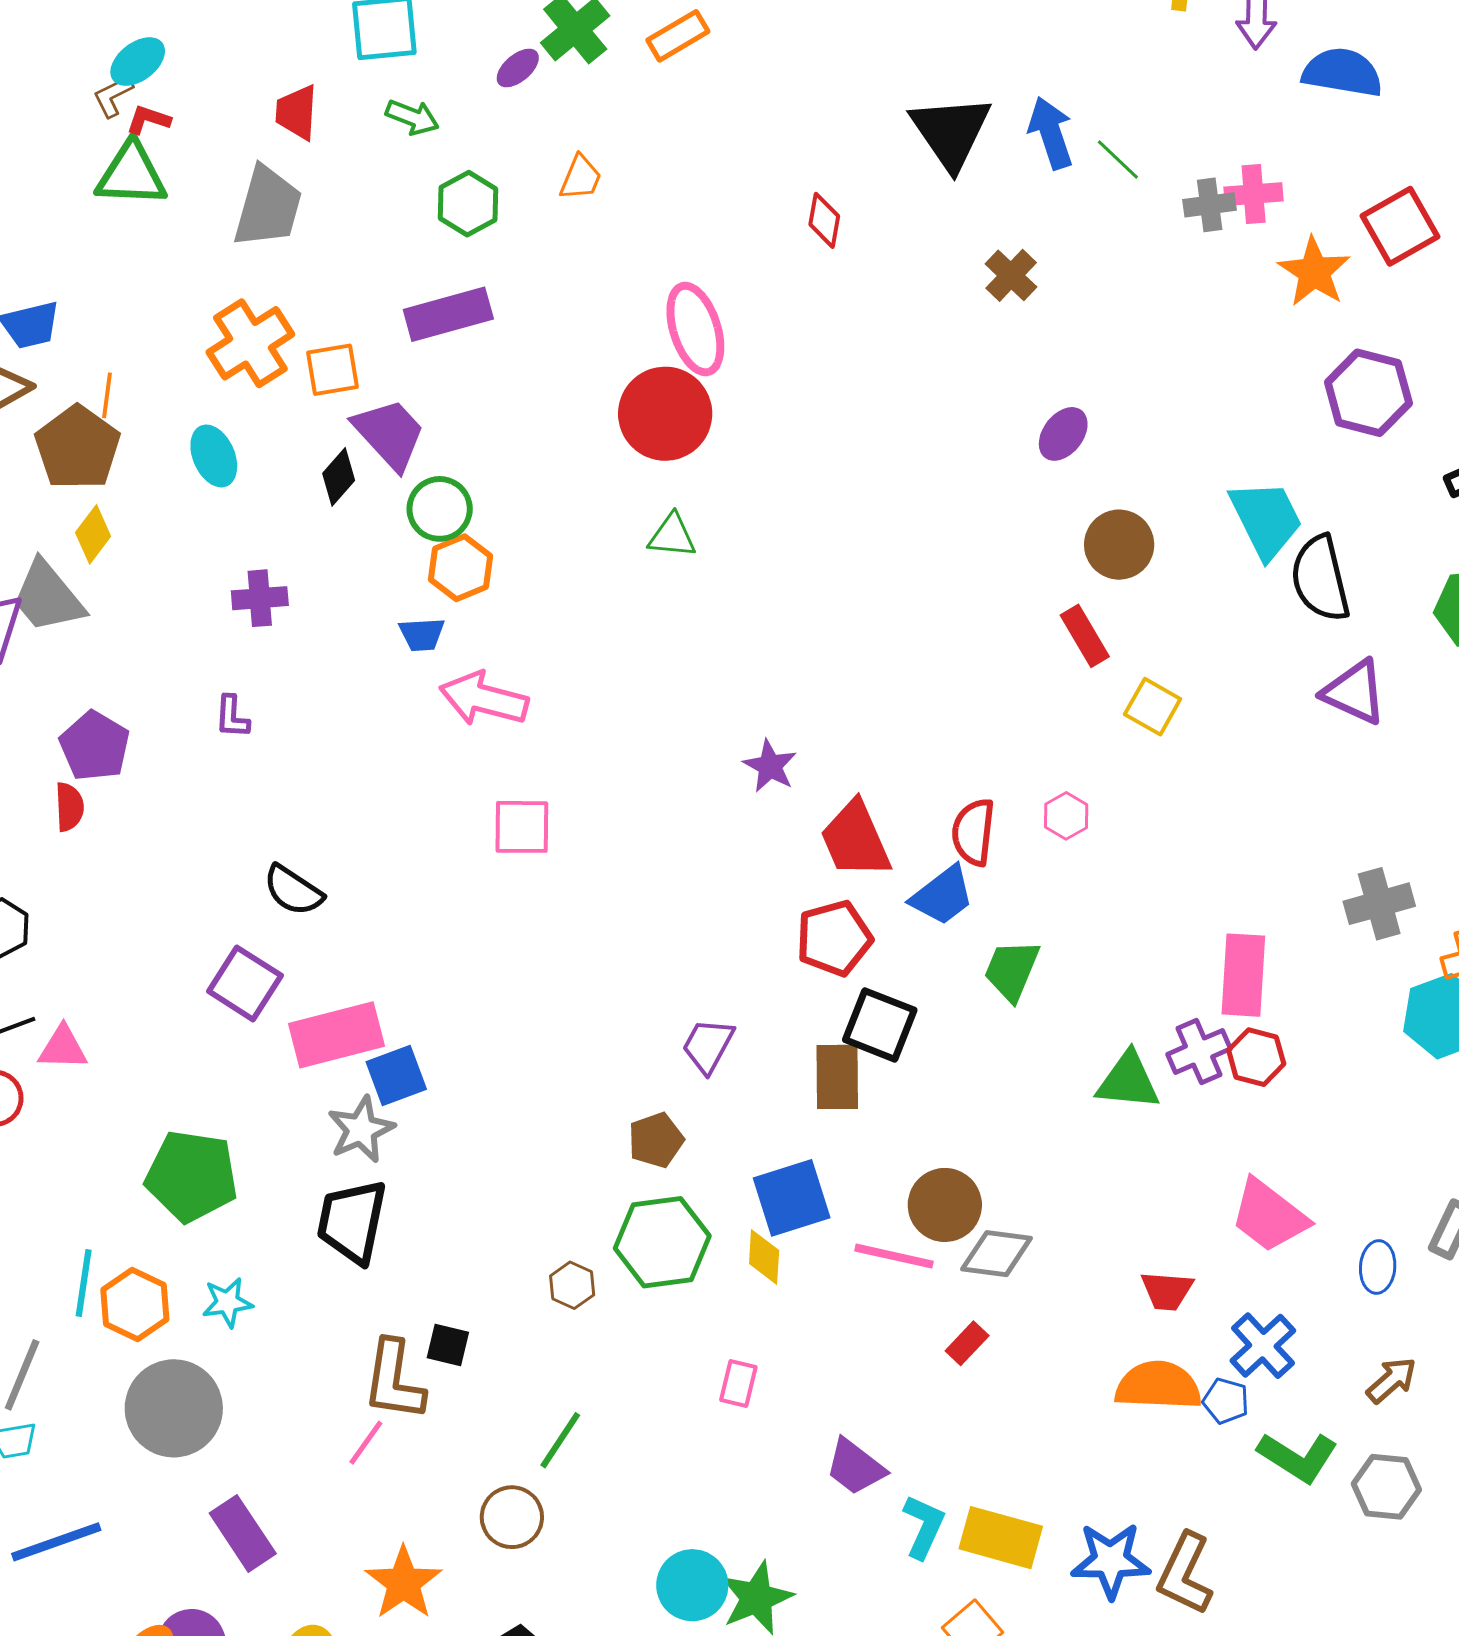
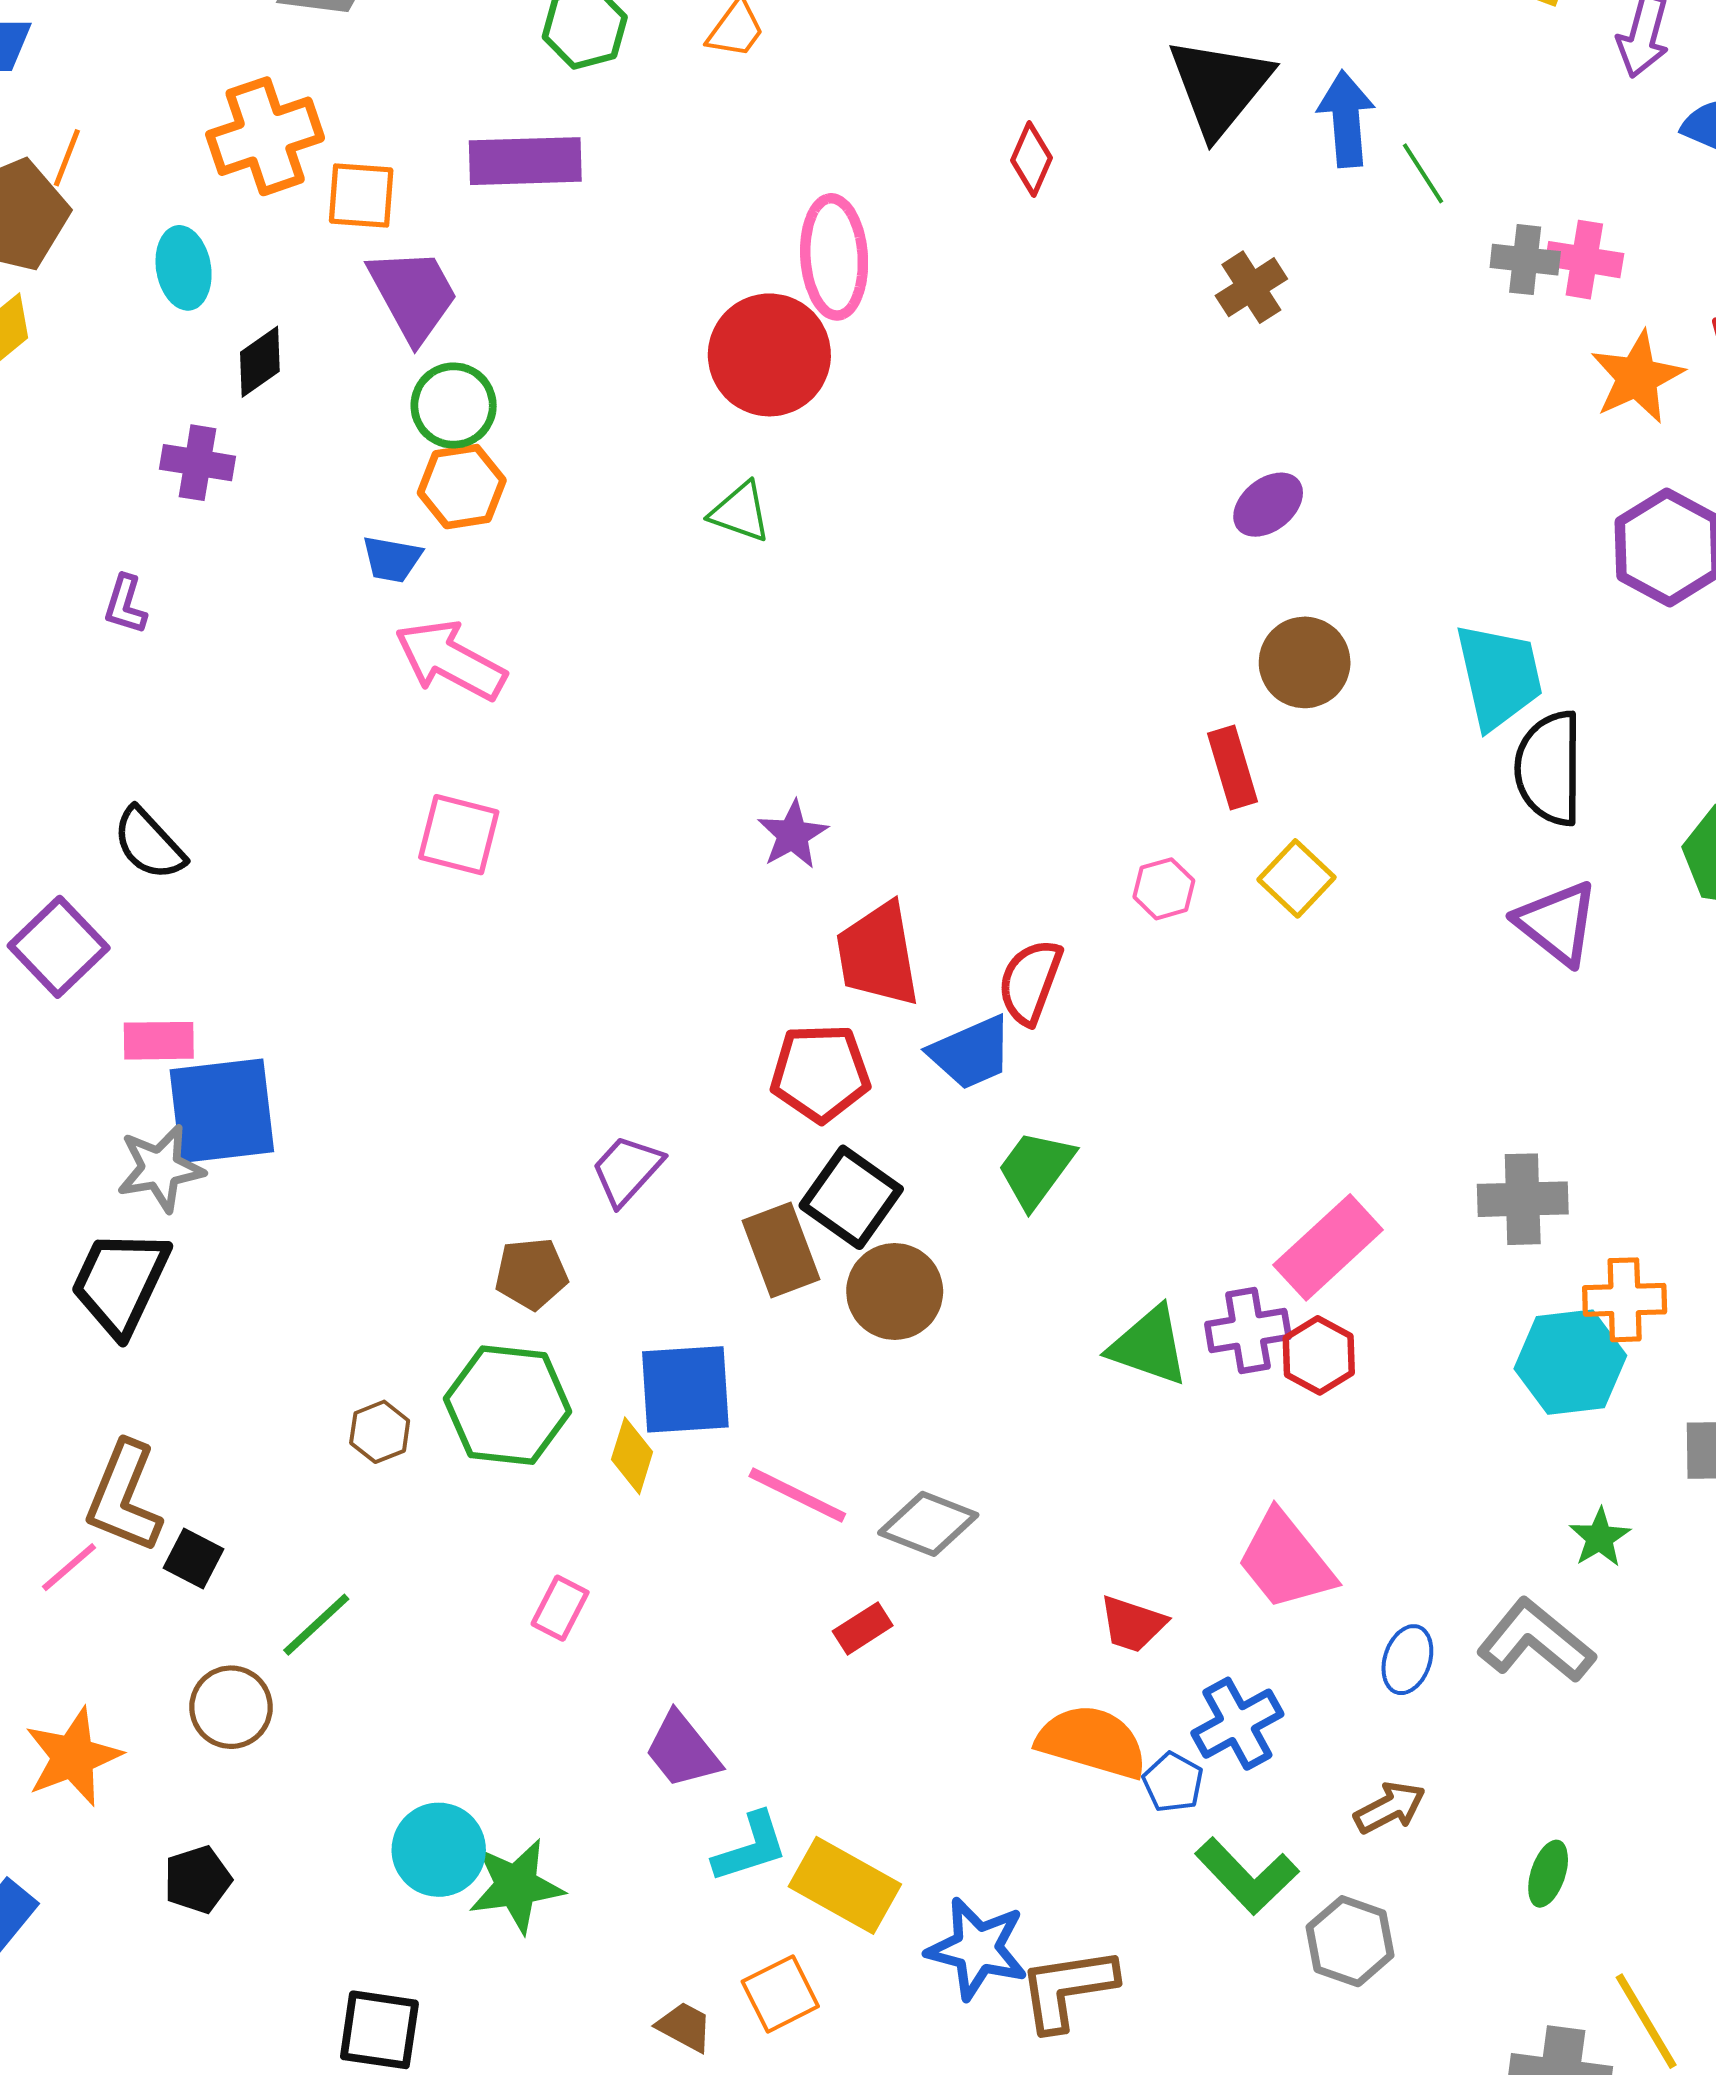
black diamond: (339, 477) -> (260, 362), moved
pink hexagon: (1066, 816) -> (1164, 889), moved
pink rectangle: (1243, 975) -> (1328, 1247), turned 30
pink rectangle: (336, 1035) -> (159, 1041), size x0.6
blue square: (396, 1075) -> (222, 1111), size x1.5
brown rectangle: (837, 1077) -> (781, 1250), turned -34
brown circle: (945, 1205) -> (895, 1291), moved
black square: (448, 1345) -> (194, 1558), moved
cyan L-shape: (924, 1527) -> (751, 1847), turned 34
brown L-shape: (1185, 1574) -> (1067, 1989), turned 42

